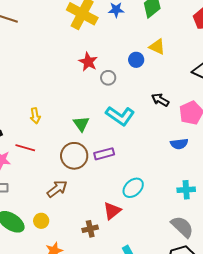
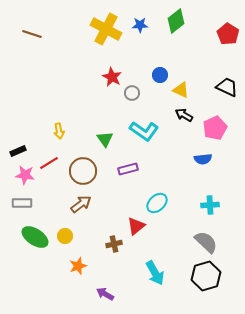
yellow triangle: (157, 47) -> (181, 90), moved
red line: (25, 148) -> (49, 163), turned -48
brown circle: (74, 156) -> (83, 171), moved

